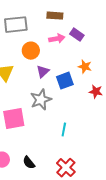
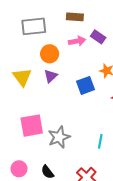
purple triangle: (43, 72) -> (51, 76), moved
gray star: (41, 100) -> (59, 137), moved
cyan line: (64, 130) -> (100, 141), moved

